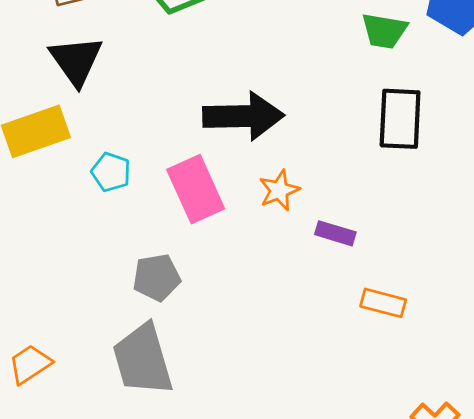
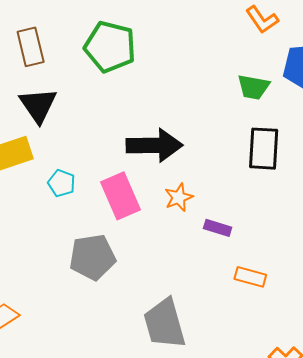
gray pentagon: (157, 277) -> (92, 257), size x1.4
gray trapezoid: (143, 360) -> (165, 324), moved

